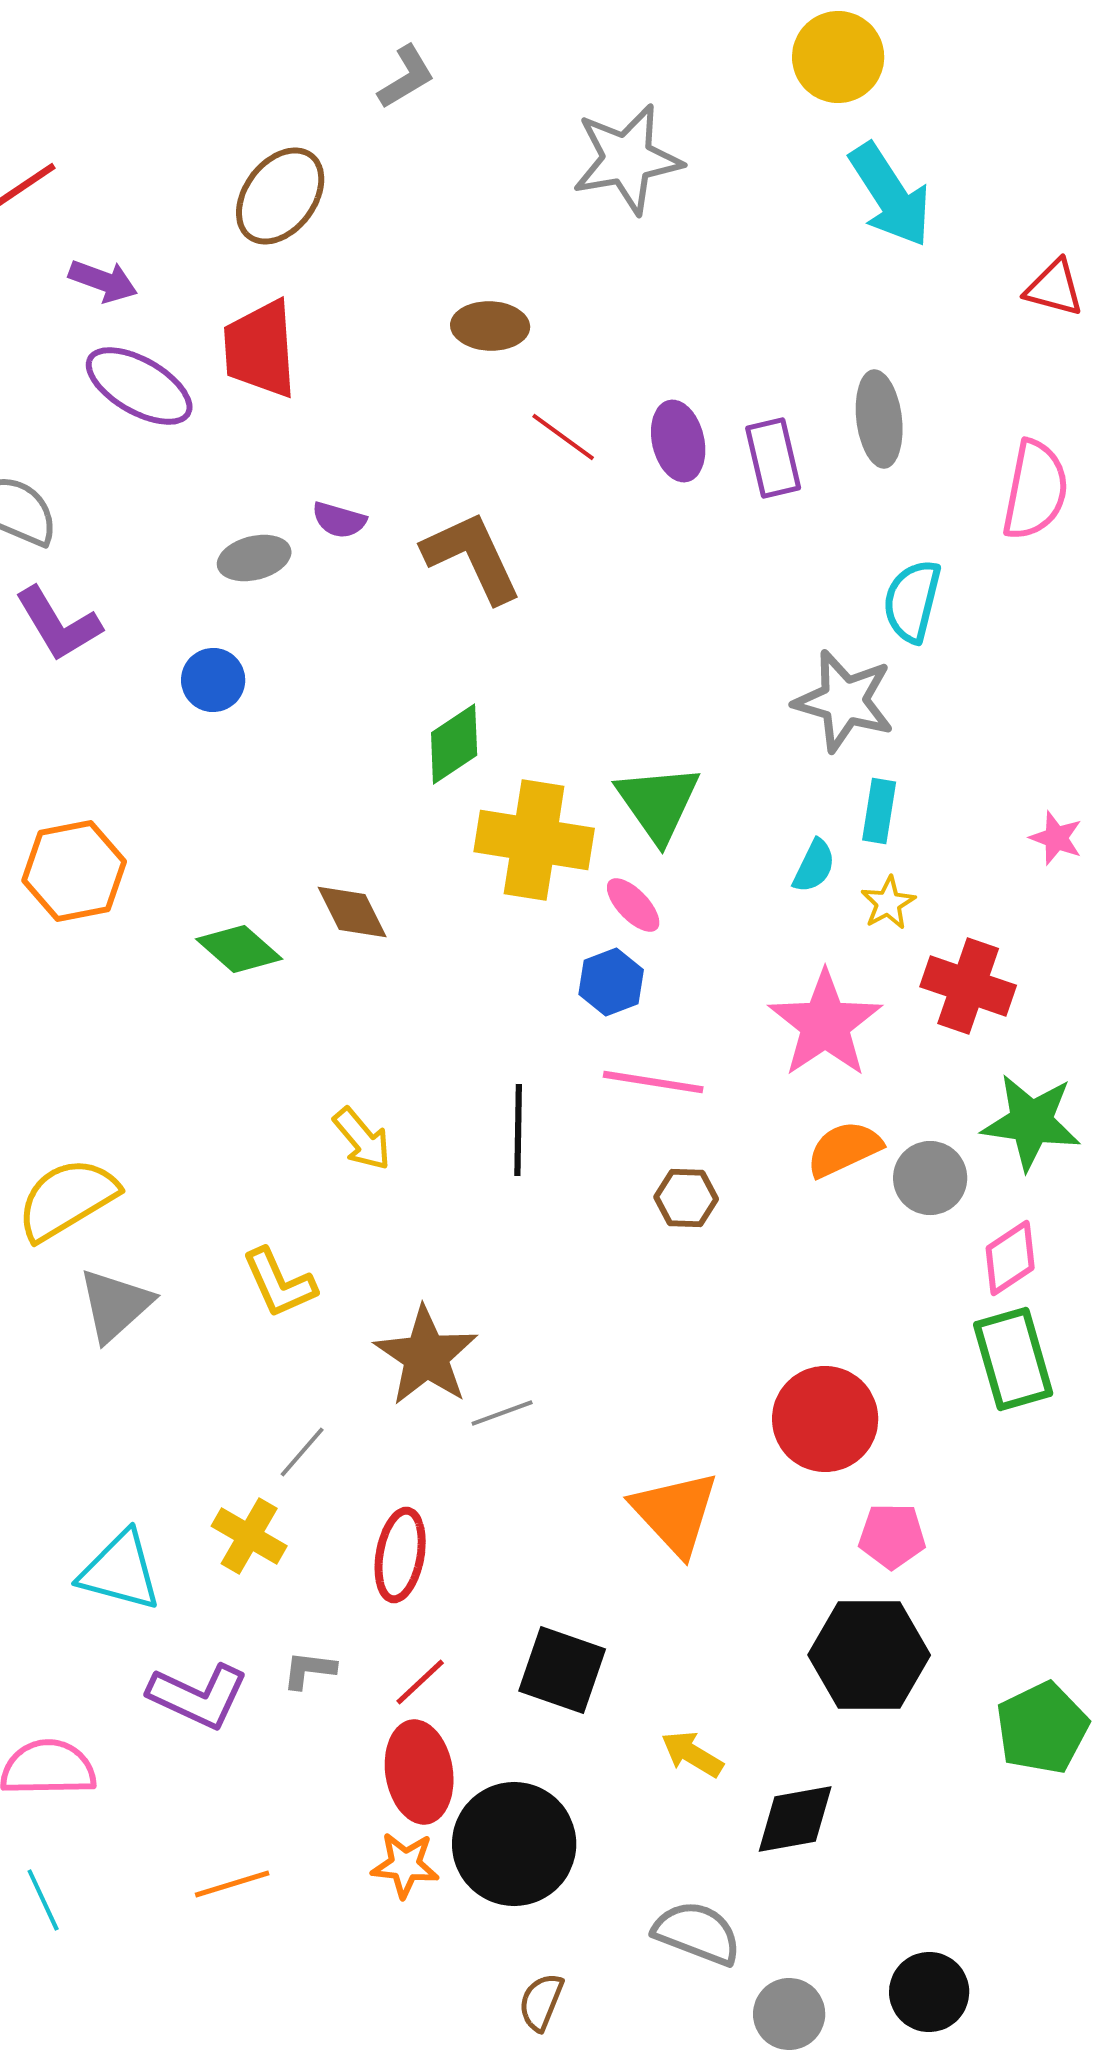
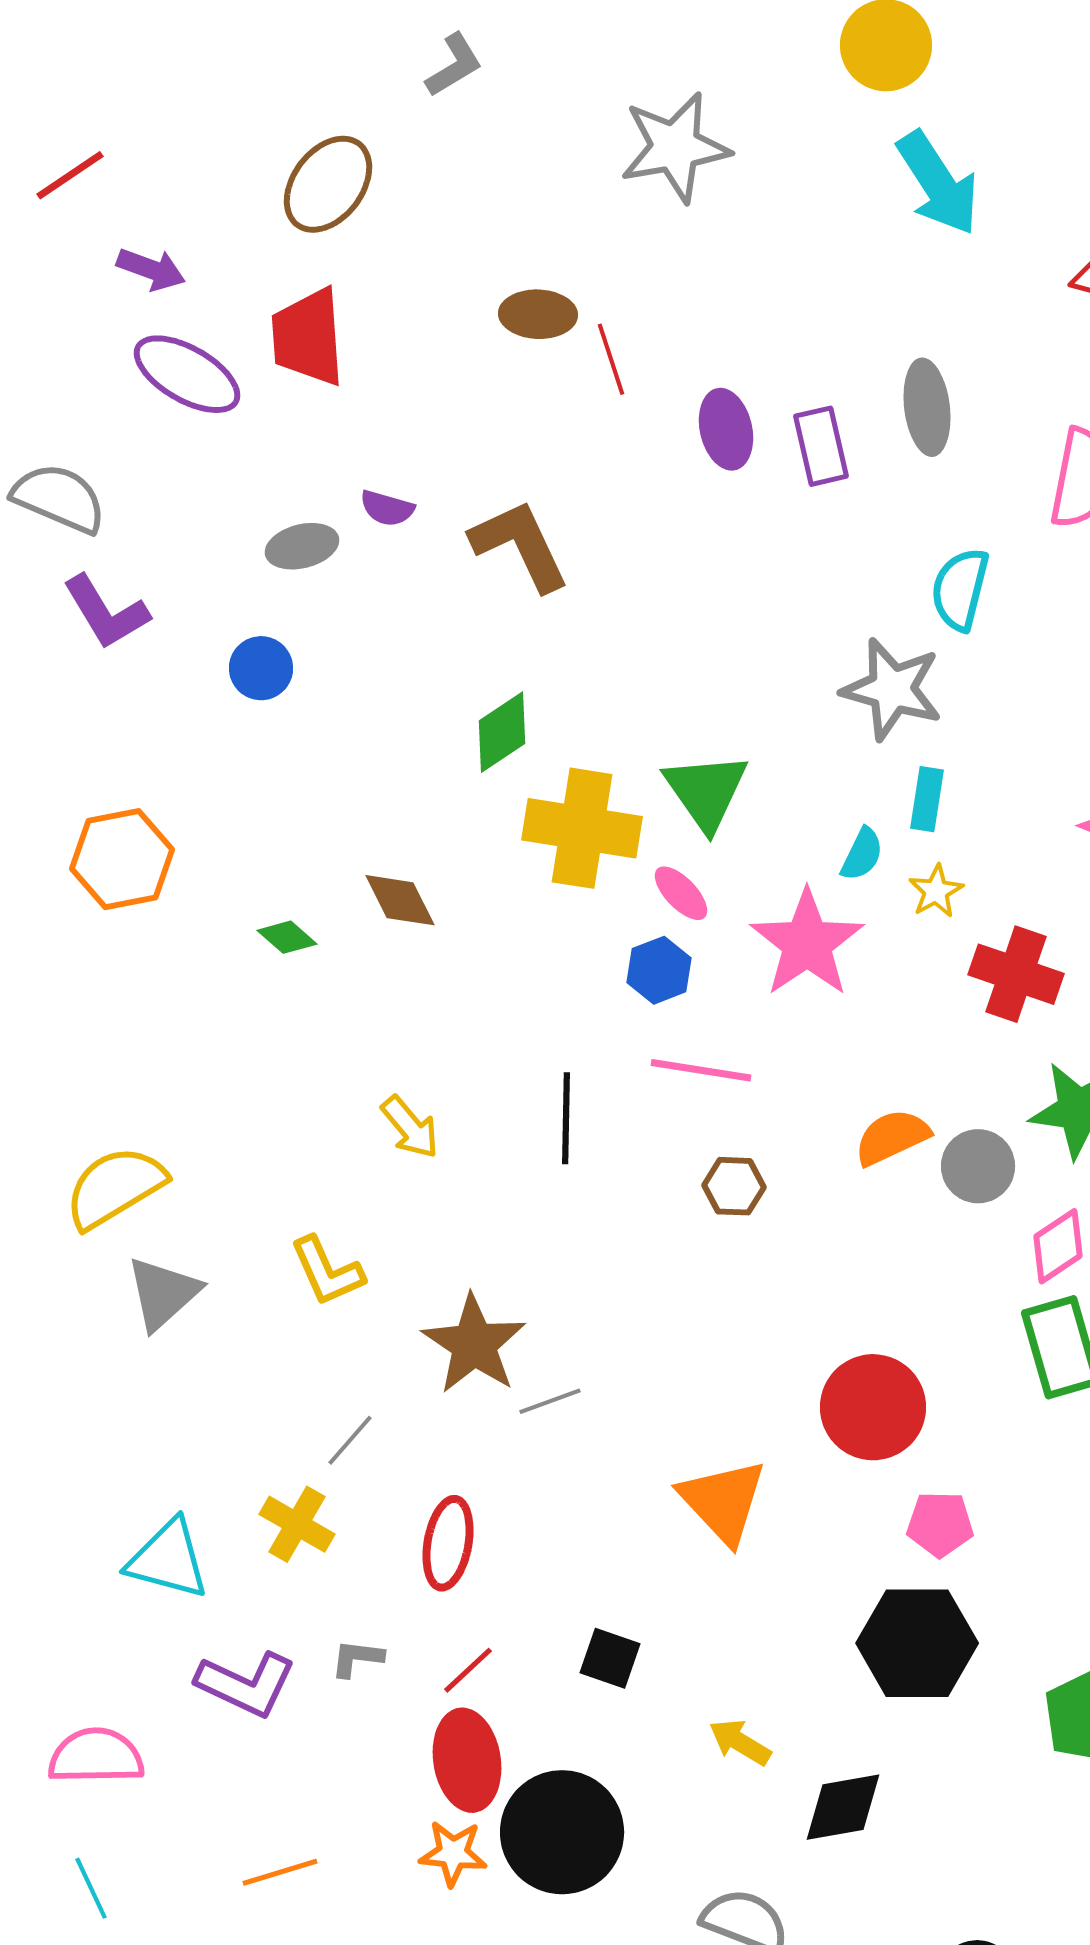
red line: (563, 437) -> (611, 359), moved, turned 36
green diamond: (239, 949) -> (287, 937), size x0.7
pink star: (825, 1024) -> (807, 943), moved
black square: (562, 1670) -> (610, 1658), size x0.7

